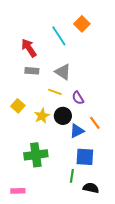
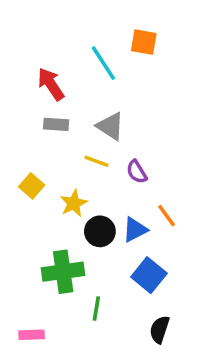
orange square: (82, 24) -> (144, 42), turned -35
black circle: (63, 116) -> (100, 231), moved
blue square: (85, 157) -> (149, 275), turned 36
green line: (72, 176) -> (96, 308), moved
black semicircle: (91, 188) -> (159, 329), turned -84

